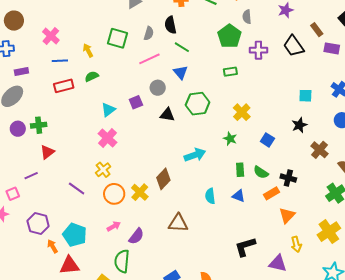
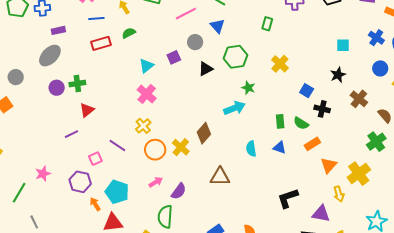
green rectangle: (230, 72) -> (267, 24), turned -64
black triangle: (167, 115) -> (206, 69), turned -35
green star: (230, 139) -> (248, 88), moved
black cross: (288, 178) -> (322, 109), moved
pink square: (13, 194) -> (95, 159), moved
yellow cross: (329, 232) -> (359, 174), moved

